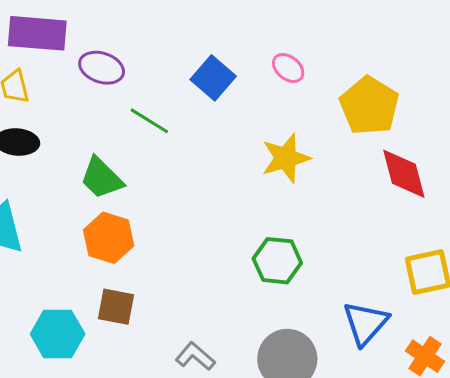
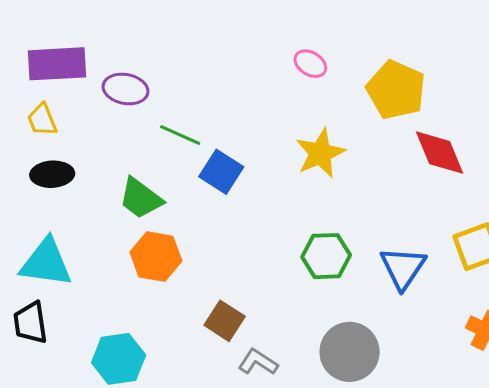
blue square: (213, 78) -> (221, 172), moved
brown square: (116, 307) -> (225, 321), moved, turned 30
blue triangle: (365, 323) -> (403, 268), moved

